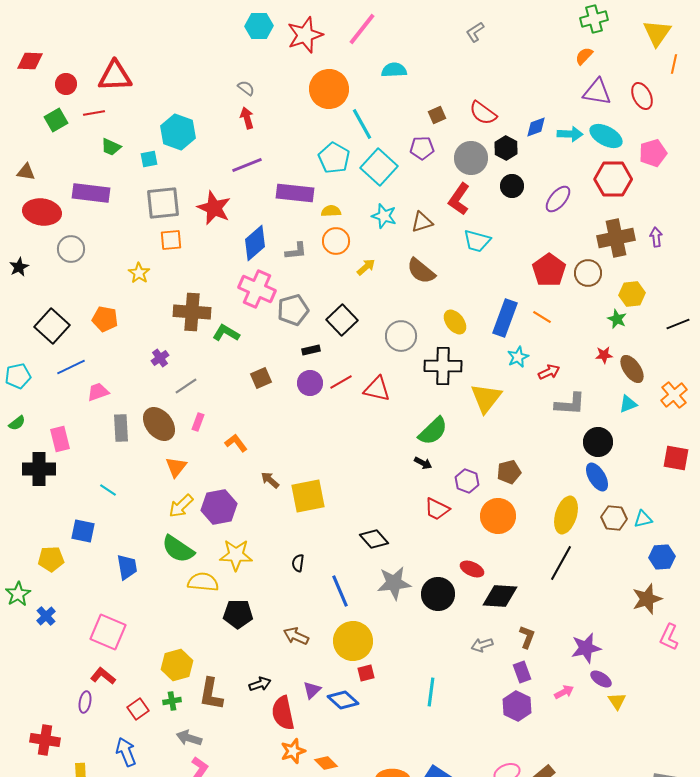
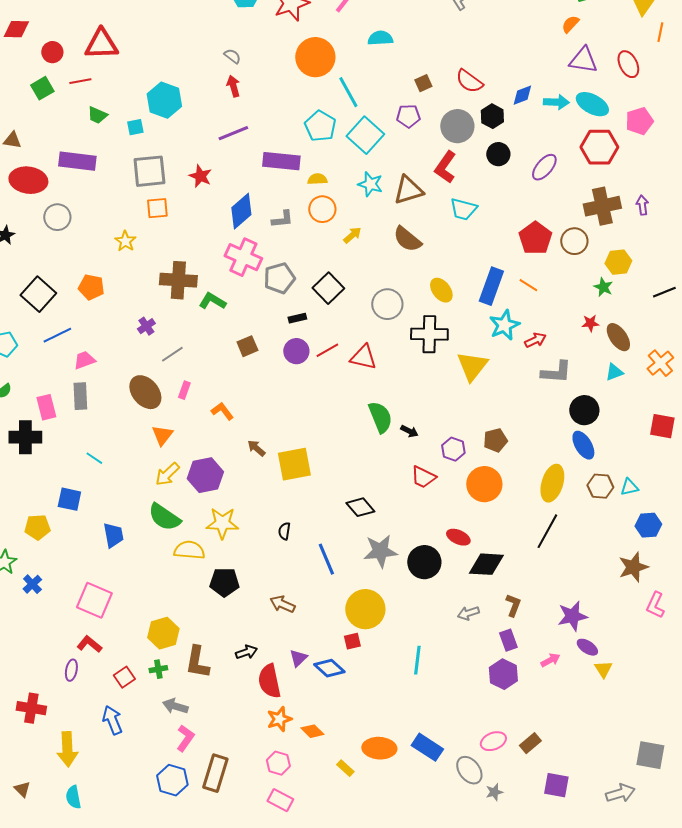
red star: (214, 208) -> (200, 176), size x0.7
brown triangle: (422, 222) -> (408, 190), size x1.4
cyan star: (518, 357) -> (504, 325), size x1.4
gray rectangle: (121, 428) -> (80, 396), moved
green semicircle: (433, 431) -> (380, 417), moved, turned -68
yellow circle: (353, 641) -> (365, 609), moved

